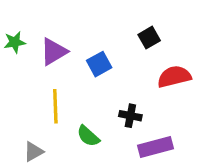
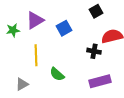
green star: (15, 42) -> (13, 30), moved
black cross: (130, 116) -> (94, 51), moved

